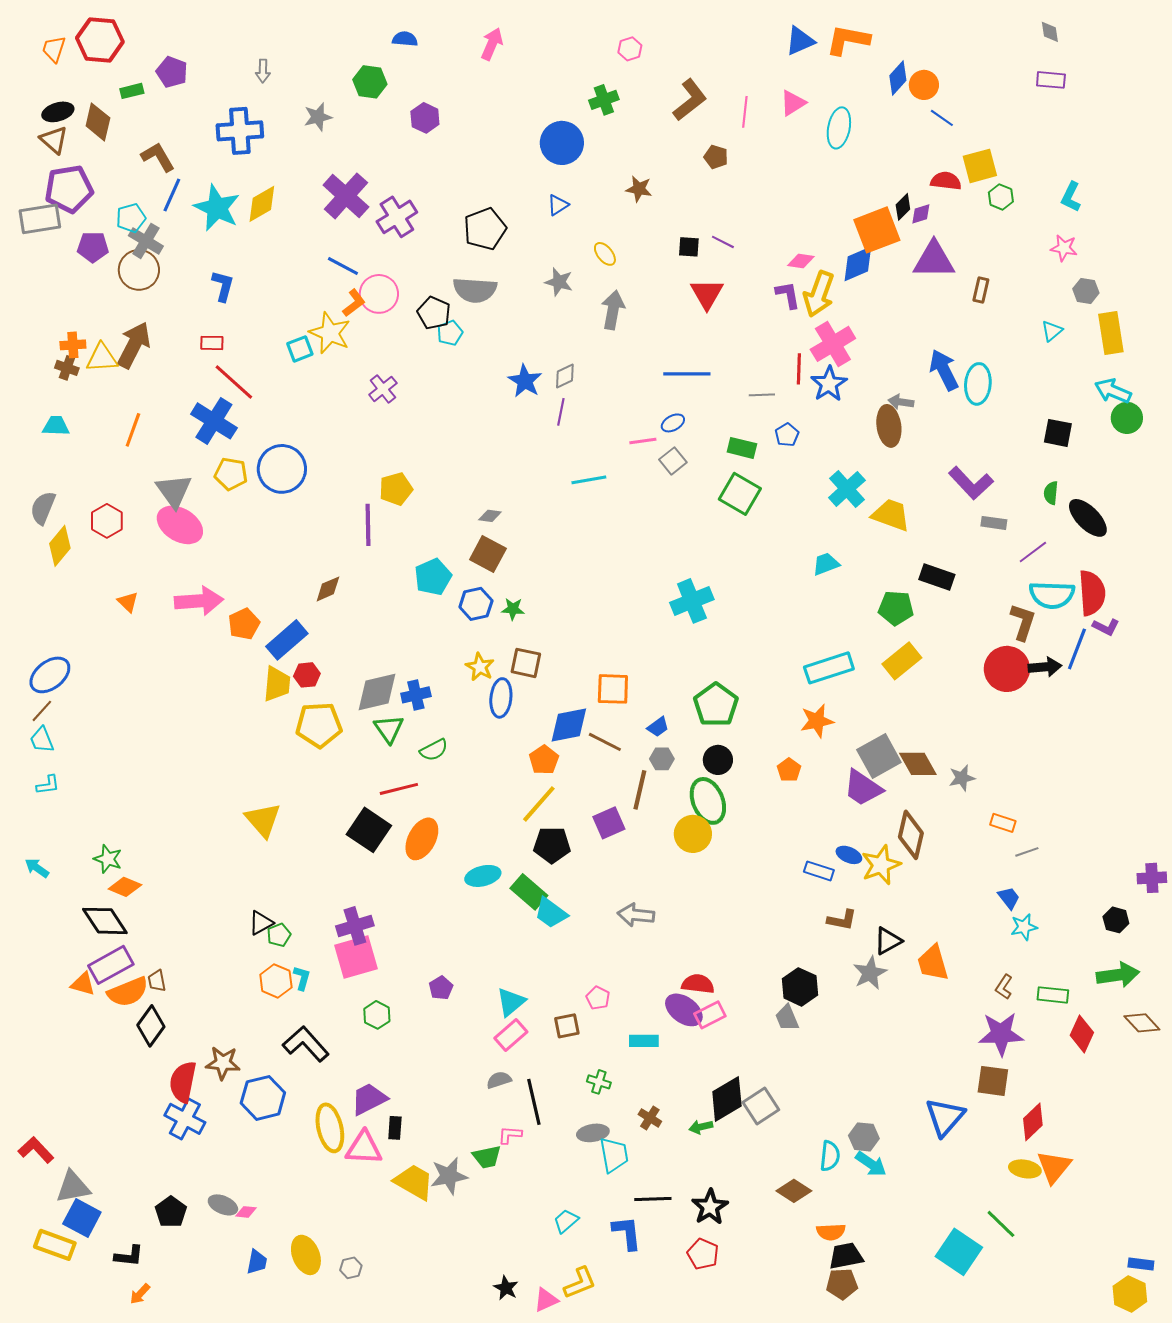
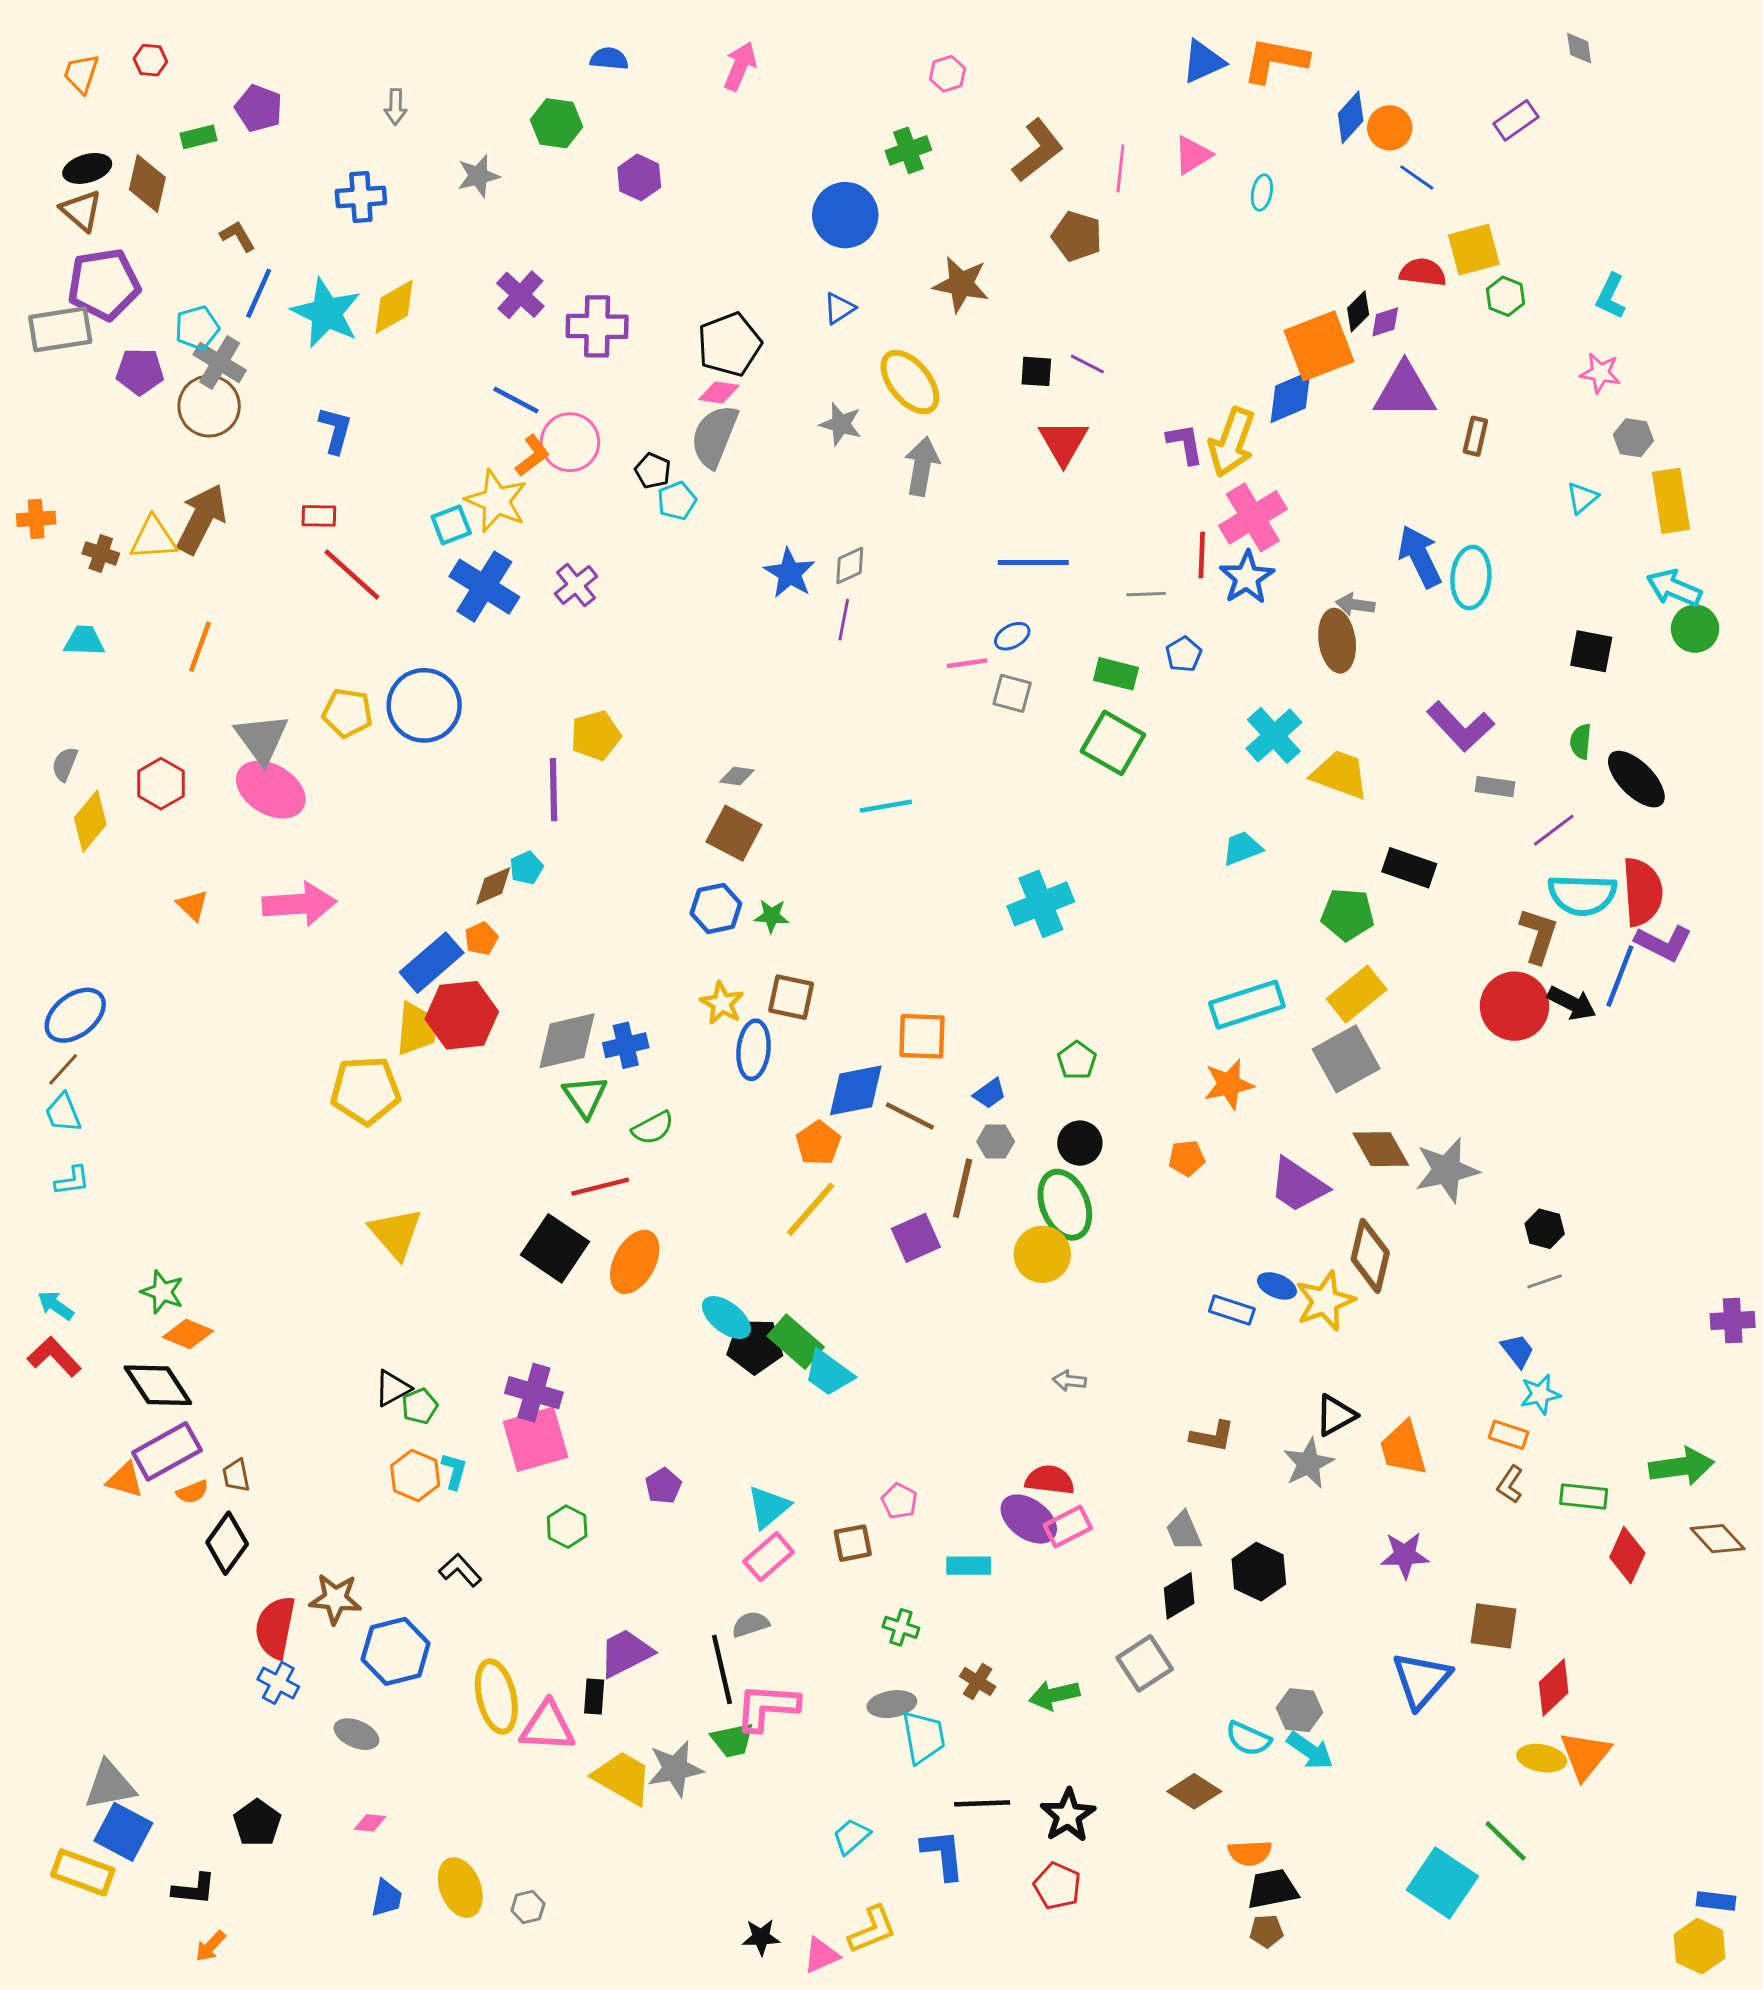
red hexagon: (100, 40) -> (150, 60), size x0.5
purple rectangle: (1051, 80) -> (1516, 120), moved, turned -40
cyan ellipse: (839, 128) -> (1262, 193), size x0.6
blue cross: (240, 131) -> (361, 197), size x0.7
brown L-shape: (158, 157) -> (238, 236), size x0.7
brown pentagon: (716, 157) -> (1077, 236), size x1.4
brown star: (639, 189) -> (961, 284), size x1.4
purple cross: (346, 196) -> (520, 295), size x0.7
purple cross: (397, 217) -> (597, 326), turned 33
yellow ellipse: (605, 254) -> (910, 382), size x1.8
pink diamond: (801, 261) -> (719, 393), moved
gray semicircle: (475, 290) -> (714, 436), turned 108
black pentagon: (434, 313) -> (653, 471), size x0.7
orange cross: (73, 345) -> (36, 519), moved
blue cross: (214, 421) -> (484, 587), moved
gray square: (673, 461) -> (1012, 693), turned -36
cyan line: (589, 480) -> (886, 806), moved
gray semicircle: (43, 508) -> (65, 764), size x0.7
cyan pentagon: (433, 577) -> (526, 868), moved, size x0.6
orange pentagon: (244, 624) -> (481, 938), moved, size x0.7
purple L-shape: (1106, 627) -> (1663, 943), size x1.4
black arrow: (1045, 667) -> (1572, 1003), turned 32
red hexagon: (307, 675) -> (462, 1015), size x1.8
green pentagon: (716, 705) -> (1077, 1060), size x0.6
yellow pentagon: (319, 725) -> (365, 1090), moved
gray square: (879, 756) -> (1346, 1059), moved
orange pentagon: (789, 770) -> (1187, 1158), turned 30
gray star: (962, 778) -> (1447, 1170), size x1.6
orange rectangle: (1003, 823) -> (1509, 1435), moved
black pentagon: (552, 845) -> (755, 1346), moved
cyan ellipse: (483, 876) -> (726, 1318), turned 52
gray arrow: (636, 915) -> (1069, 1381), moved, size x0.6
brown L-shape: (842, 920) -> (1212, 1436), moved
black hexagon: (1116, 920) -> (1545, 1229), moved
purple cross: (355, 926) -> (534, 1393), turned 33
black hexagon: (800, 987) -> (1259, 1572), moved
orange semicircle: (128, 992) -> (193, 1492), size x0.5
purple star: (1001, 1034) -> (1405, 1555), moved, size x0.7
black L-shape: (306, 1044) -> (460, 1570), size x0.6
purple trapezoid: (369, 1099) -> (626, 1653), moved
black diamond: (727, 1099) -> (1179, 1596), moved, size x0.7
black line: (534, 1102) -> (722, 1669), moved
blue cross: (185, 1119) -> (278, 1683), size x0.7
green arrow: (701, 1127) -> (1054, 1695), size x1.4
pink L-shape: (510, 1135) -> (767, 1707), size x1.8
red L-shape: (36, 1150) -> (54, 1357), moved
cyan semicircle: (830, 1156) -> (1248, 1739), turned 108
gray ellipse: (223, 1205) -> (356, 1734), moved
brown pentagon: (842, 1284) -> (1266, 1931), size x0.7
black star: (506, 1288) -> (761, 1937), turned -30

